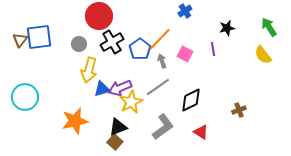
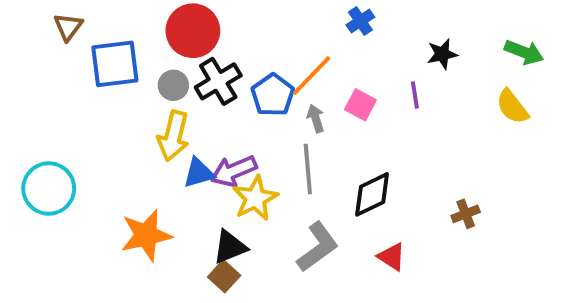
green arrow: (269, 27) -> (524, 52), turned 144
blue square: (39, 37) -> (115, 64), moved
brown triangle: (20, 40) -> (68, 27), moved
gray circle: (79, 44) -> (173, 85), moved
gray line: (158, 87) -> (308, 169), turned -60

